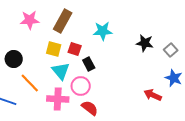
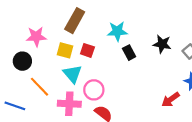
pink star: (30, 20) -> (36, 37), moved
black rectangle: (89, 64) -> (129, 53), moved
red arrow: (153, 95) -> (171, 99), turned -60

